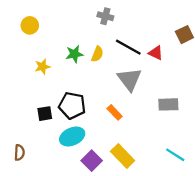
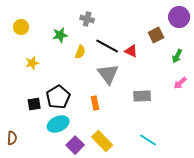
green star: (74, 54) -> (60, 35), moved
black pentagon: (72, 106) -> (58, 97), turned 30
orange rectangle: (115, 112) -> (95, 103), turned 32

